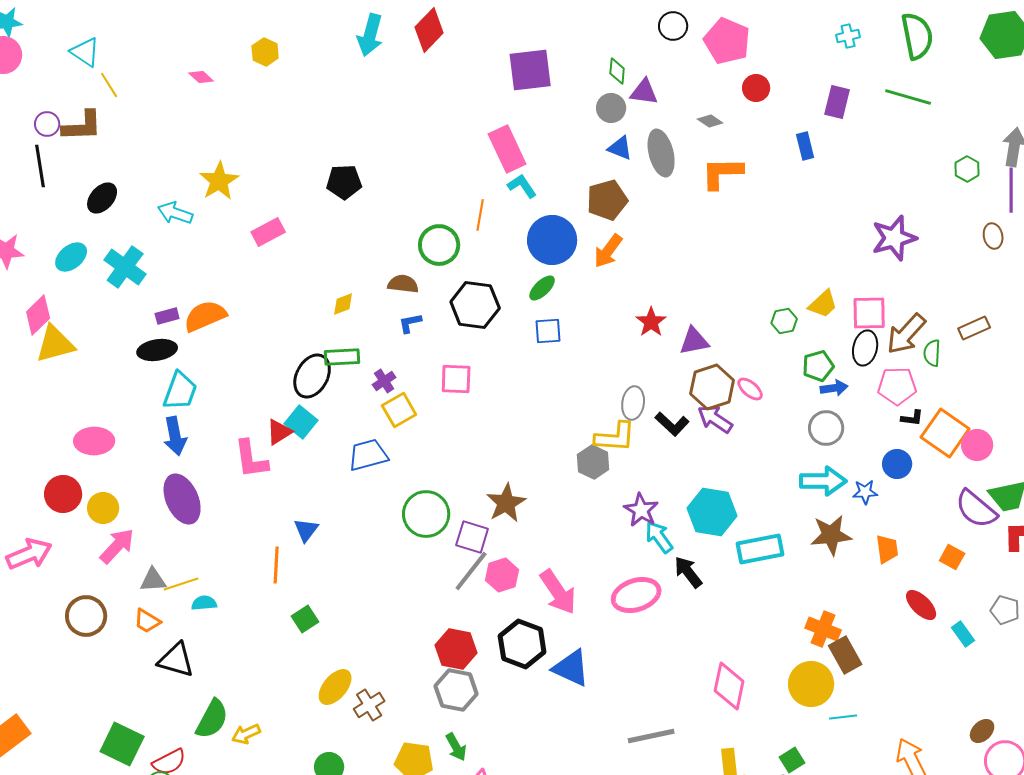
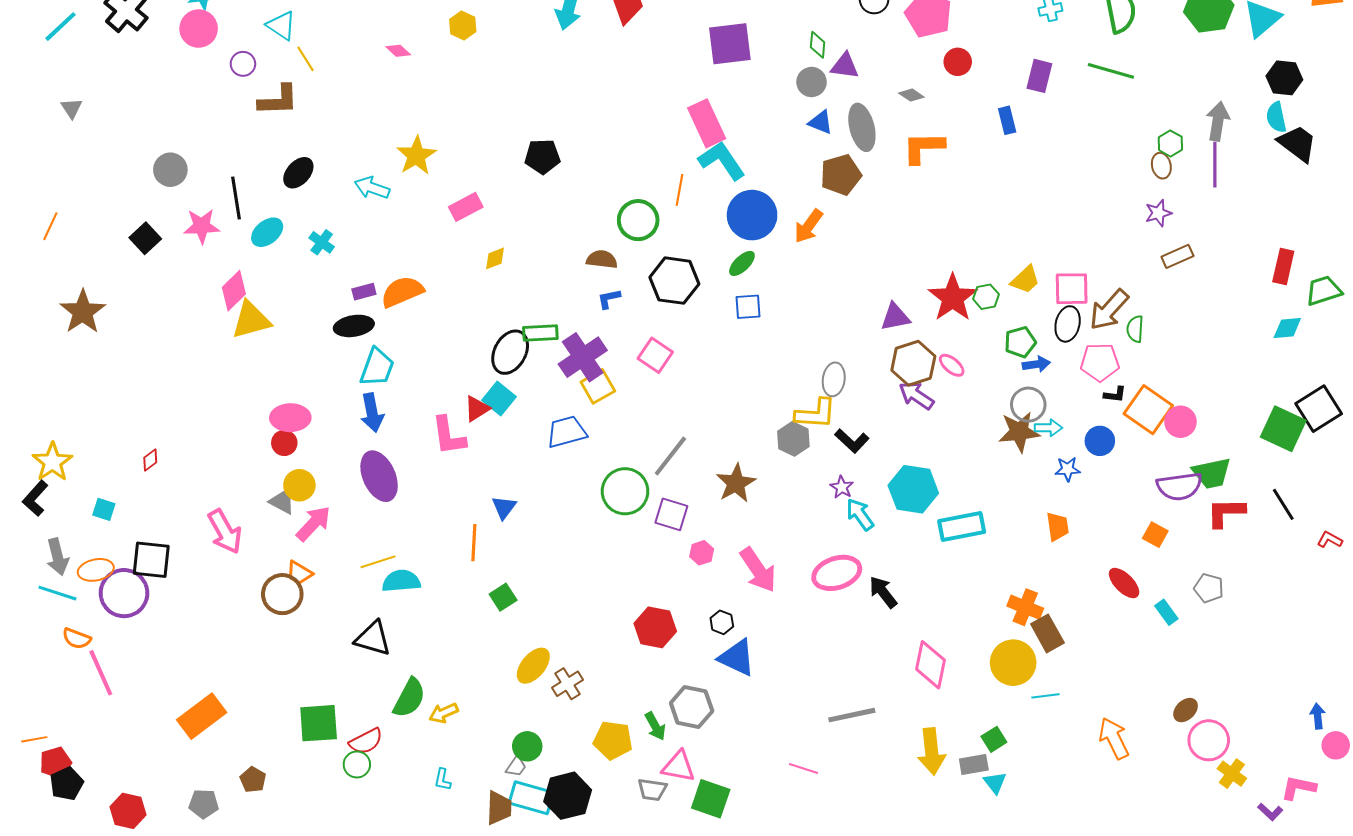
purple circle: (47, 124) -> (243, 64), moved
black line: (40, 166) -> (236, 198), moved
cyan L-shape: (522, 186) -> (722, 161), size x1.6
brown pentagon: (607, 200) -> (841, 175), moved
brown ellipse: (993, 236) -> (1161, 166), moved
purple star: (894, 238) -> (1158, 213), moved, size x0.6
cyan cross: (125, 267) -> (322, 242), size x0.6
yellow diamond: (343, 304) -> (495, 258), moved
red star: (651, 322) -> (953, 298), moved, size x1.6
brown rectangle: (974, 328) -> (1177, 256), moved
pink square: (456, 379) -> (655, 355), turned 32
purple cross: (384, 381) -> (583, 357), size x2.0
black L-shape: (672, 424) -> (852, 441), moved
cyan arrow: (823, 481) -> (1048, 428), moved, size x0.6
red circle: (63, 494) -> (284, 443), moved, size x0.7
brown star: (506, 503) -> (736, 483), moved
purple semicircle: (976, 509) -> (1179, 486), turned -48
purple star: (641, 510) -> (842, 487), size x0.7
brown star: (831, 535) -> (1019, 432), moved
orange trapezoid: (887, 549) -> (1058, 527), moved
pink arrow: (29, 554) -> (225, 532), turned 84
gray line: (471, 571) -> (670, 456), moved
black arrow: (688, 572) -> (883, 592), moved
pink hexagon: (502, 575) -> (702, 553), size x0.7
gray triangle: (153, 580) -> (282, 501), moved, turned 32
cyan semicircle: (204, 603) -> (401, 581), size x1.5
orange trapezoid: (147, 621) -> (299, 573), moved
black hexagon: (522, 644) -> (722, 622), size x0.5
blue triangle: (571, 668) -> (737, 658), moved
gray hexagon: (456, 690) -> (692, 707), moved
green square: (122, 744) -> (319, 723), turned -30

